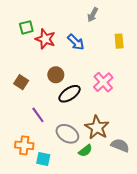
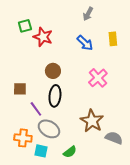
blue arrow: (76, 42) -> (85, 43), moved
brown square: (21, 82) -> (20, 89), moved, turned -32
black ellipse: (70, 94) -> (55, 96), moved, turned -50
gray ellipse: (67, 134) -> (49, 129), moved
green semicircle: (85, 151) -> (70, 152), moved

